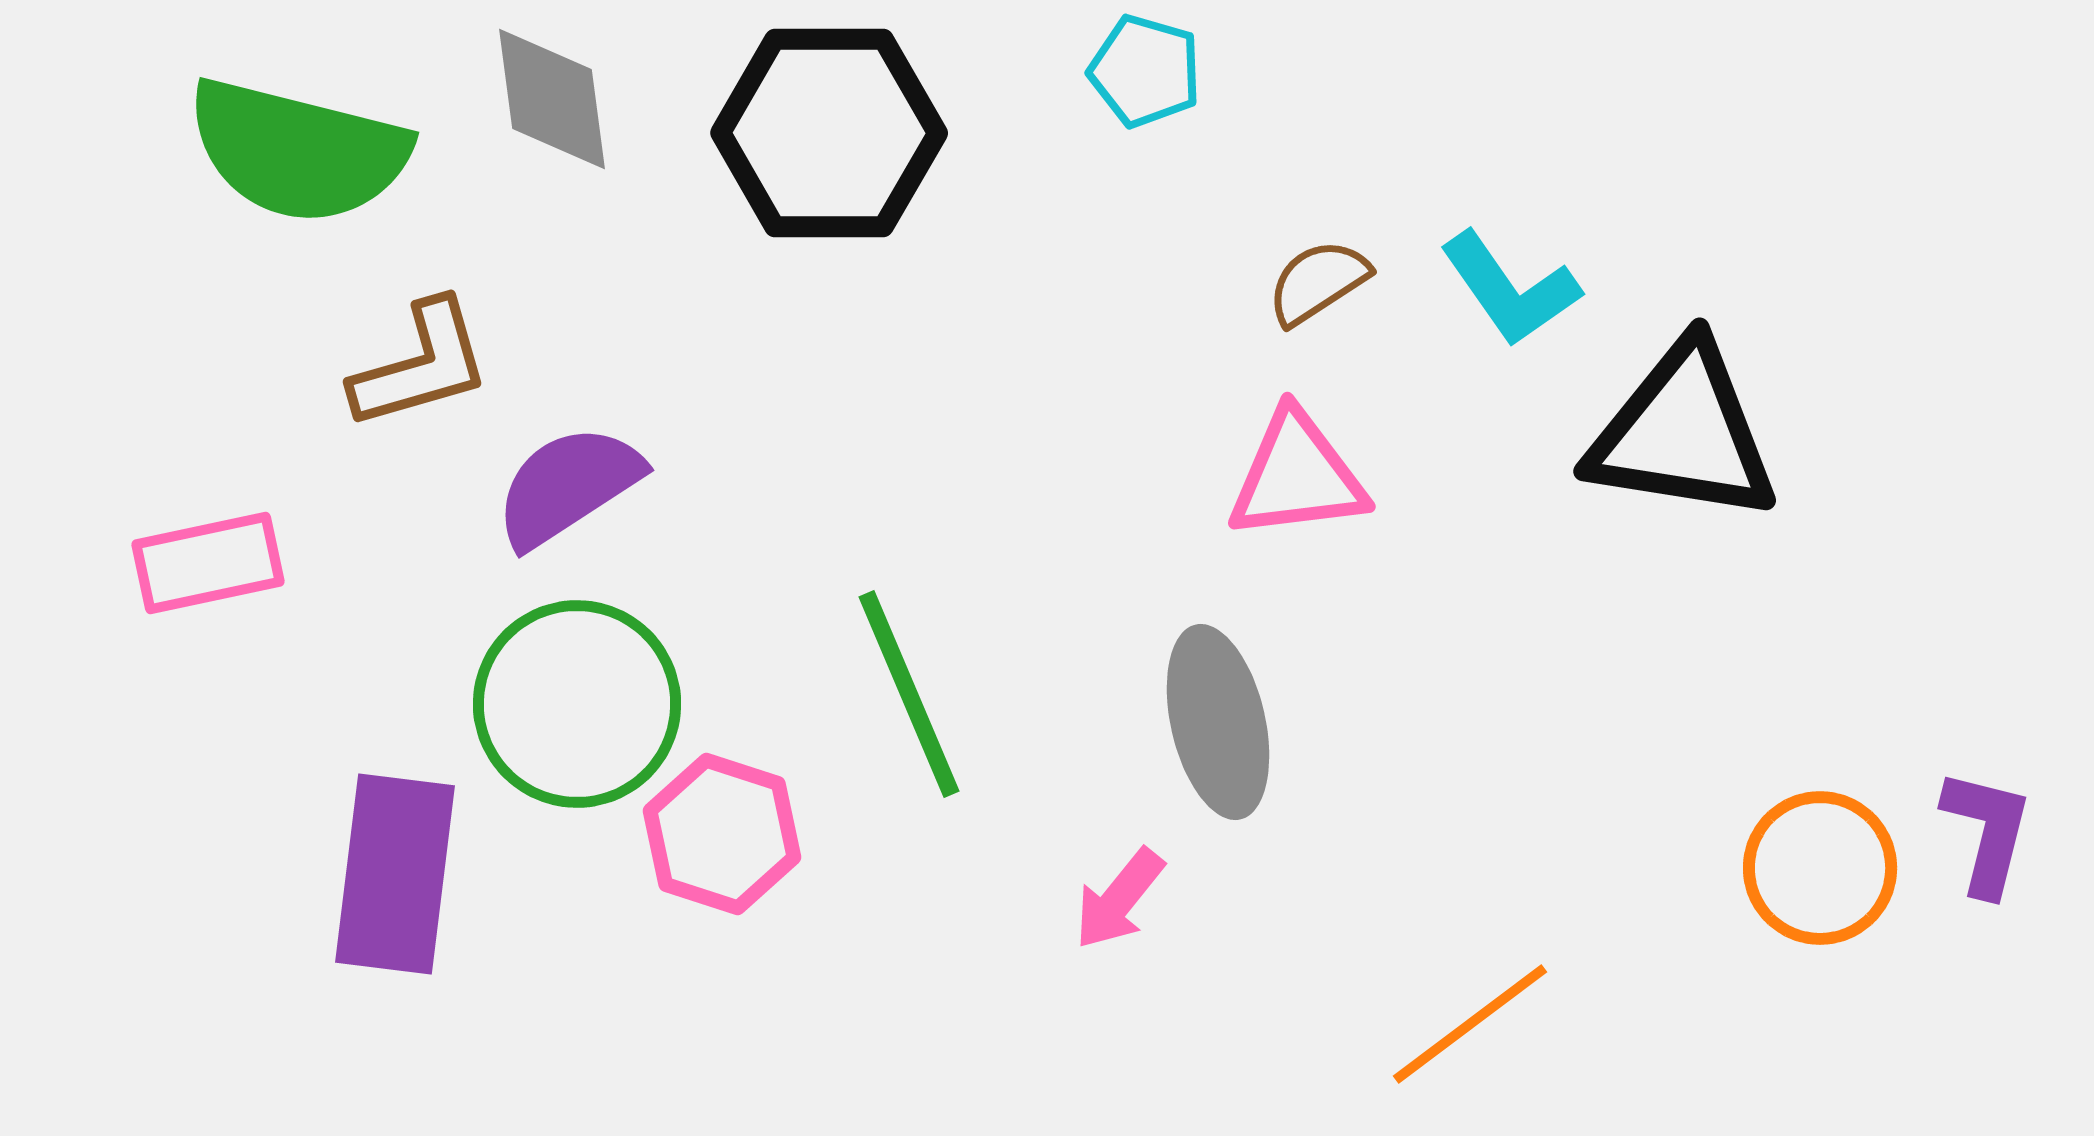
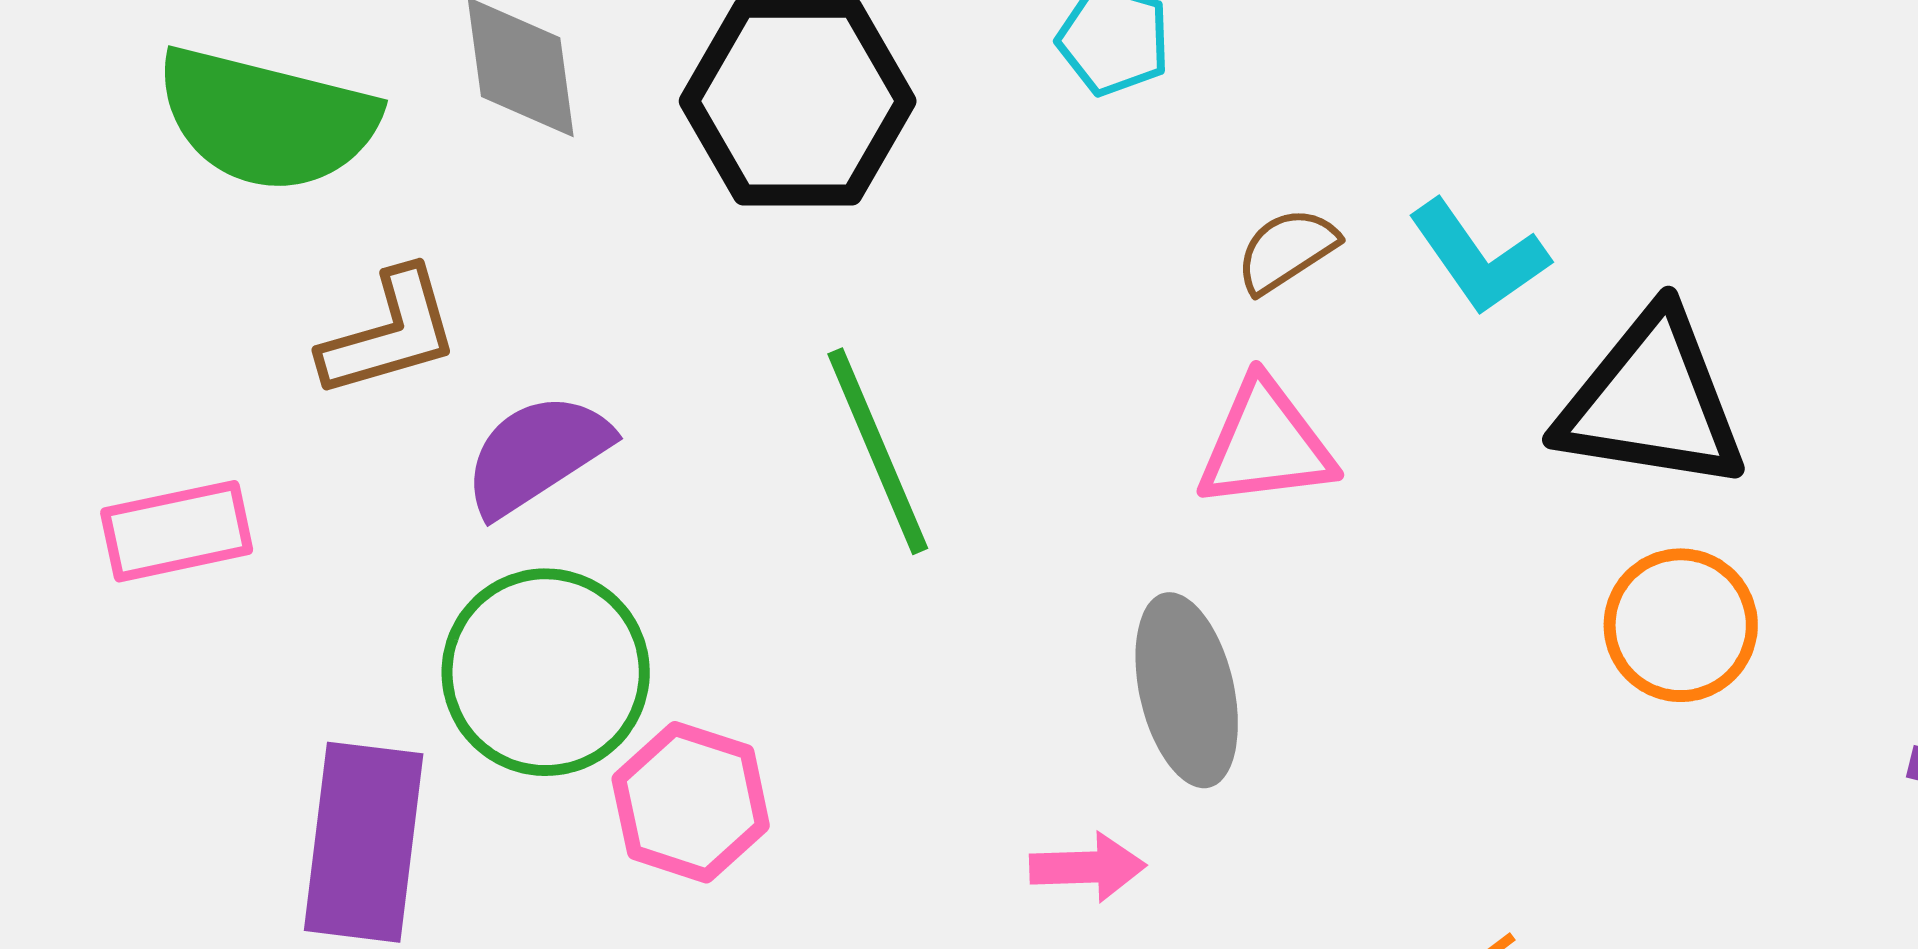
green line: (909, 694) -> (878, 451), moved
orange circle: (1820, 868) -> (1681, 625), moved
pink arrow: (1119, 899) -> (1088, 867), turned -131

